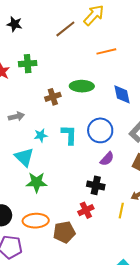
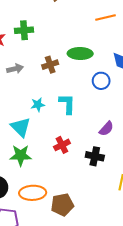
gray arrow: (16, 116) -> (15, 69), moved
blue circle: (100, 130) -> (101, 81), moved, size x0.7
green star: (37, 182) -> (21, 155), moved
red cross: (86, 210) -> (62, 145), moved

